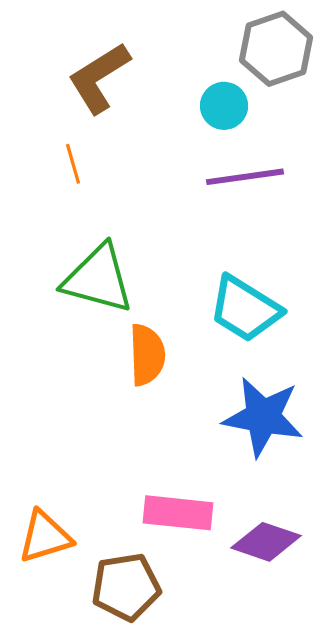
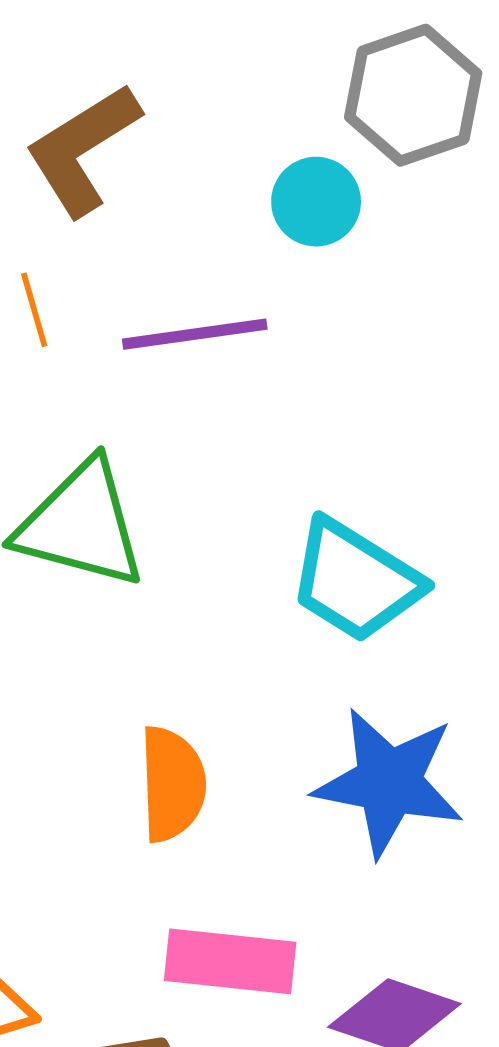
purple line: (245, 177) -> (195, 334), moved
orange semicircle: (147, 355) -> (172, 784), moved

